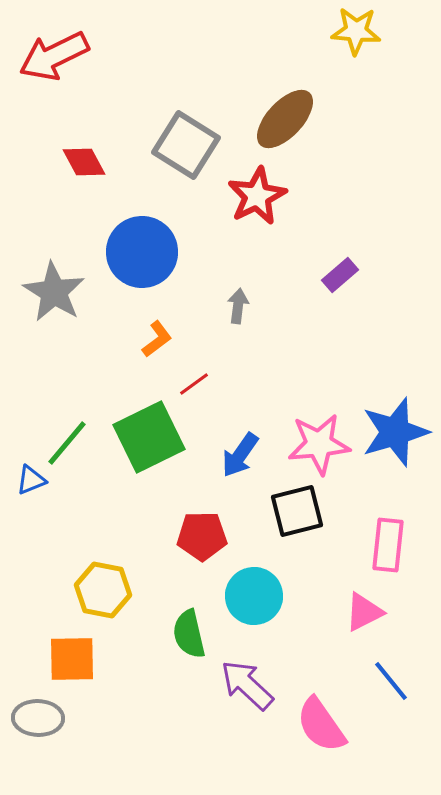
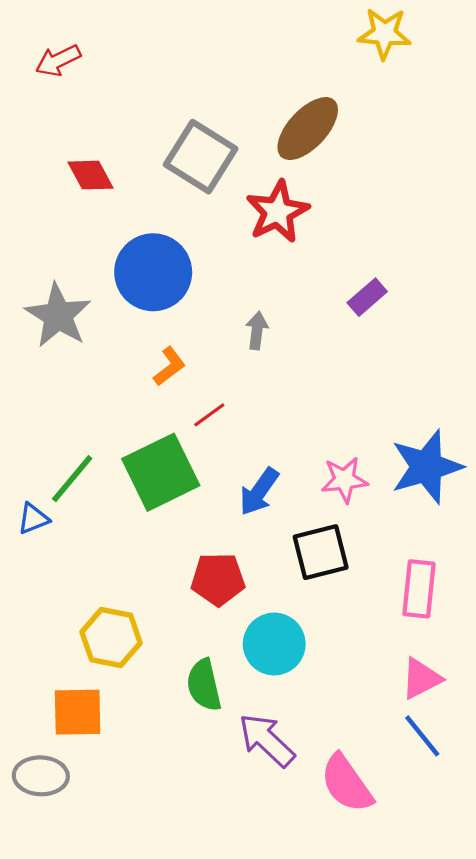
red arrow: (54, 56) -> (58, 60), size x0.6
pink star: (319, 444) -> (344, 480), size x0.7
pink triangle: (364, 612) -> (421, 679), moved

